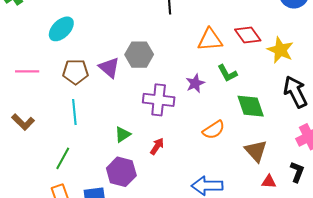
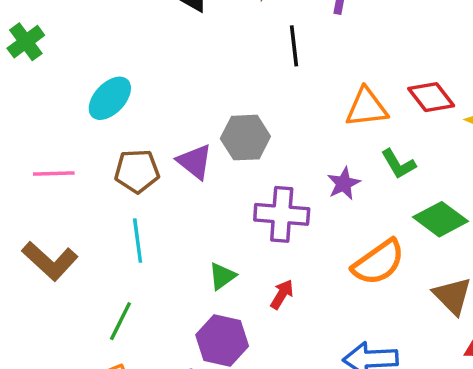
green diamond: (251, 106) -> (440, 219), turned -32
brown L-shape: (23, 122) -> (50, 261), size x1.4
orange semicircle: (214, 130) -> (378, 262), size x1.4

